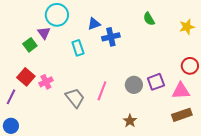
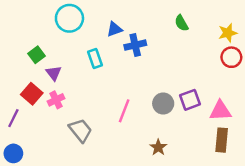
purple triangle: (44, 33) -> (54, 73), moved
red circle: (190, 66) -> (231, 57), moved
gray trapezoid: (75, 98) -> (80, 130), moved
brown rectangle: (182, 115) -> (222, 140), turned -66

